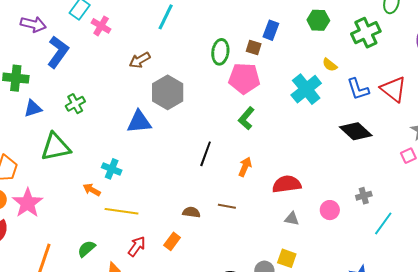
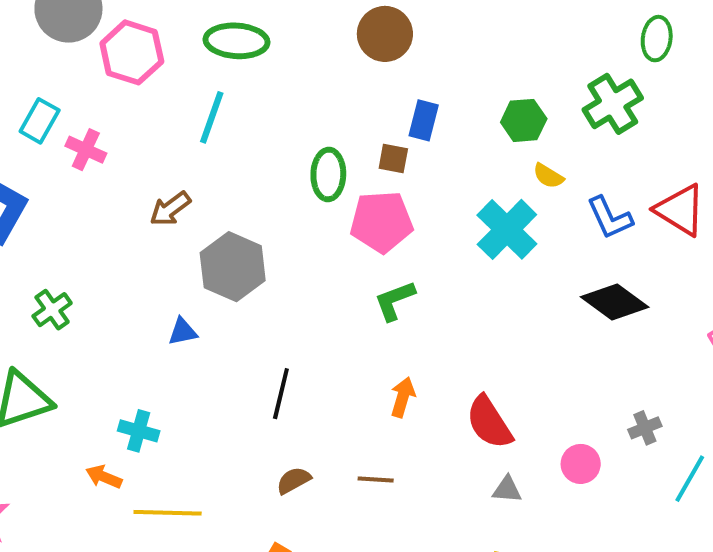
green hexagon: (318, 20) -> (524, 120), moved
green L-shape: (246, 118) -> (395, 301), turned 35
blue triangle: (139, 122) -> (183, 332), size x0.6
black line: (206, 154) -> (281, 394), moved
red semicircle: (287, 184) -> (489, 422), turned -108
brown semicircle: (191, 212) -> (294, 480), moved, turned -30

